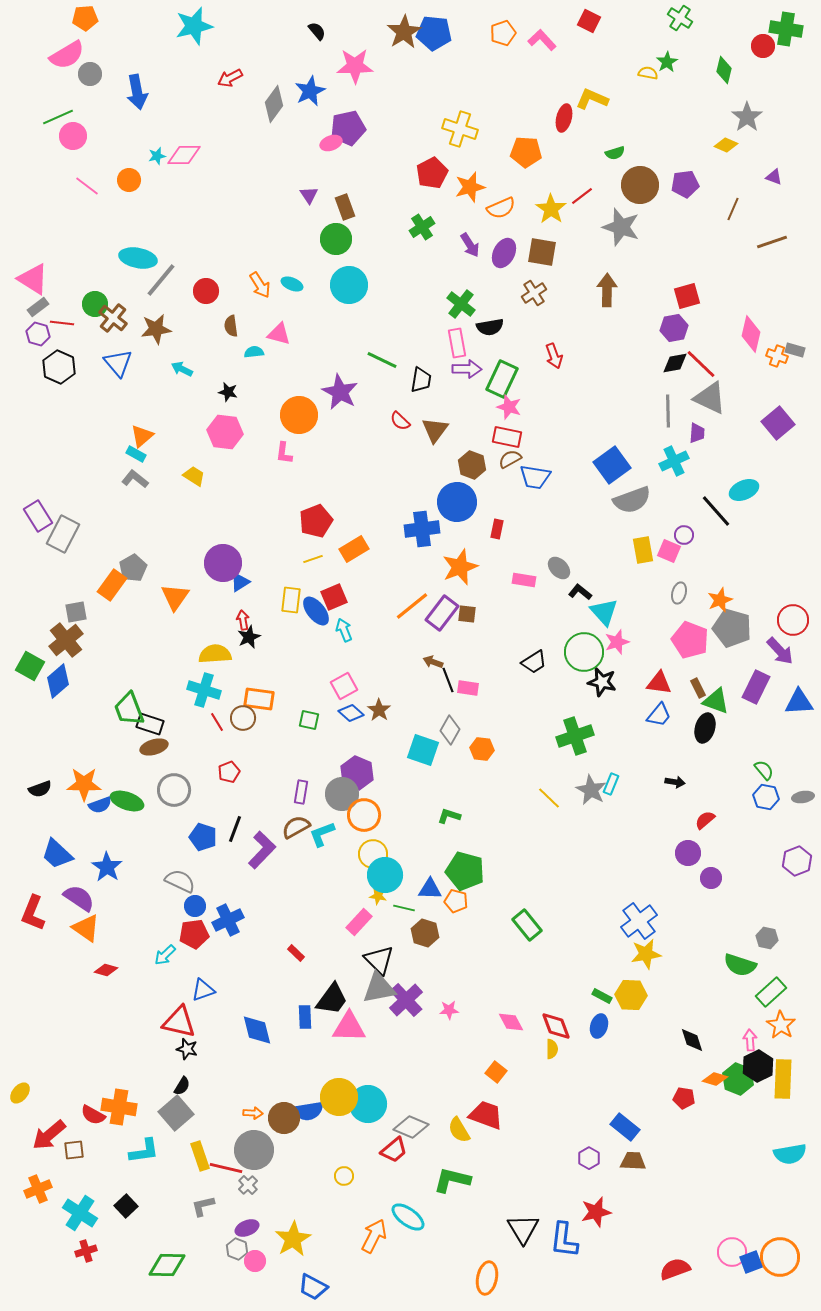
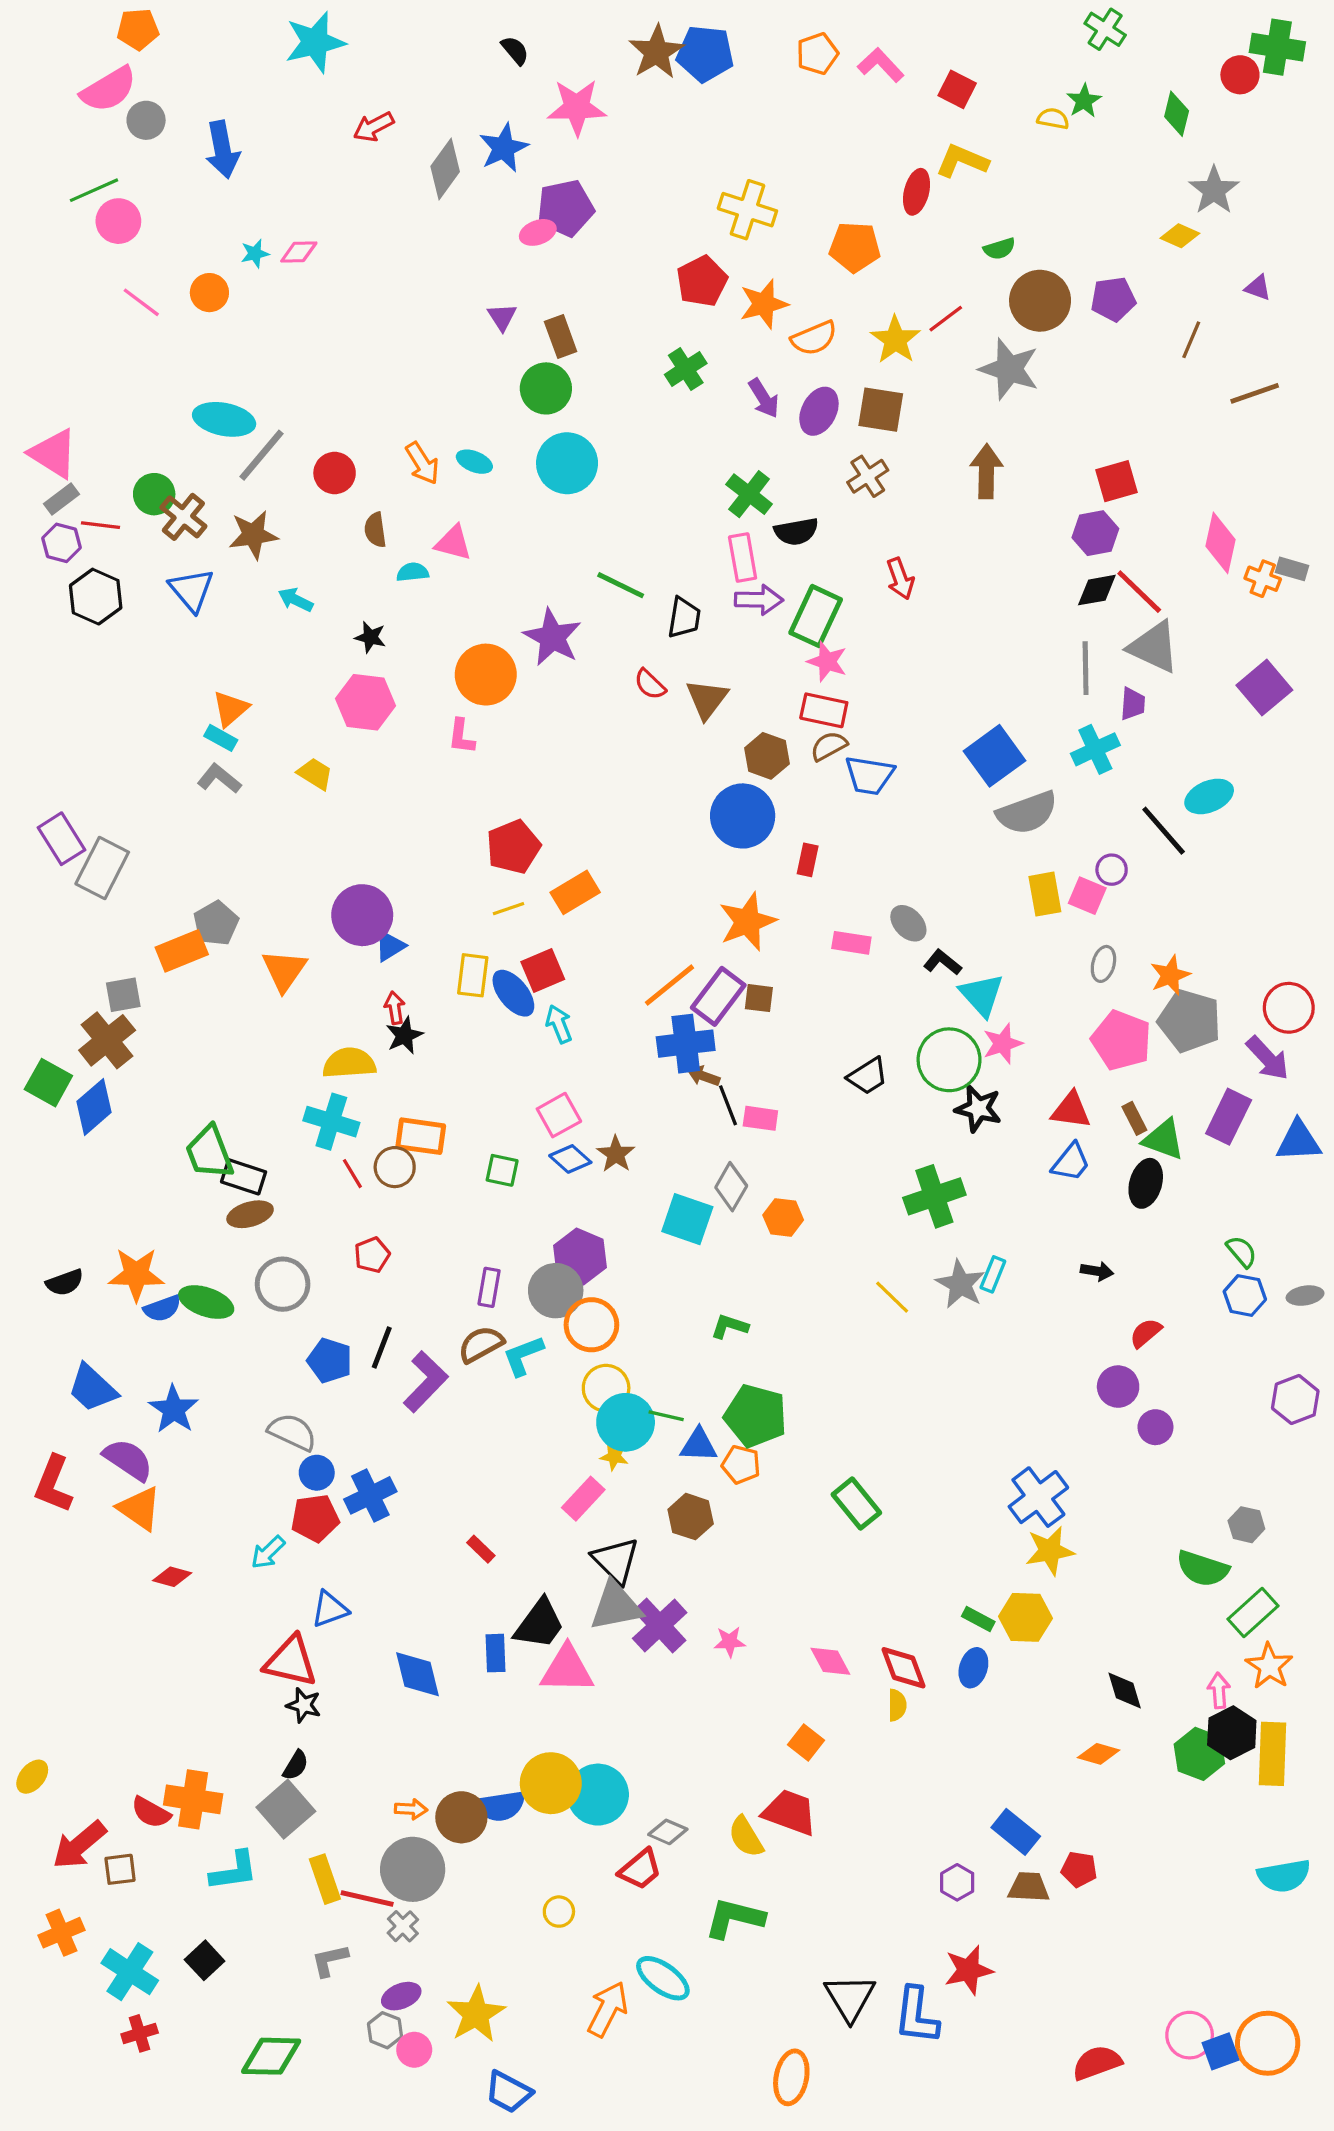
red square: (589, 21) -> (957, 89), moved
pink diamond: (184, 155) -> (299, 252), size x0.7
blue cross: (422, 529) -> (686, 1044), moved
orange rectangle: (112, 585) -> (182, 951), turned 32
green line: (404, 908) -> (666, 1416), moved
orange diamond: (715, 1079) -> (1099, 1754), moved
red pentagon: (684, 1098) -> (1079, 1869), moved
gray diamond: (411, 1127) -> (668, 1832), size x0.7

